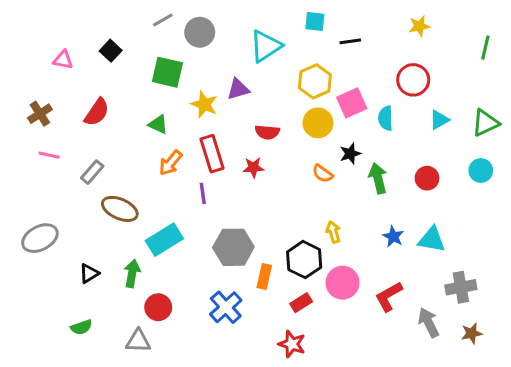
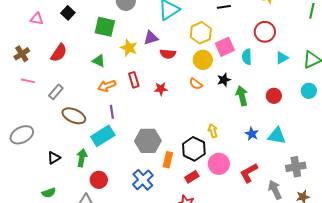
red semicircle: (267, 132) -> (168, 54), moved
red rectangle: (212, 154) -> (134, 80), size x0.7
orange arrow: (171, 163) -> (107, 86), turned 30
orange semicircle: (323, 174) -> (196, 84), moved
purple line: (203, 194) -> (112, 112), moved

